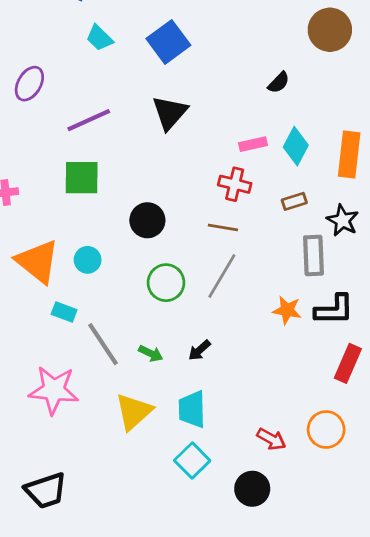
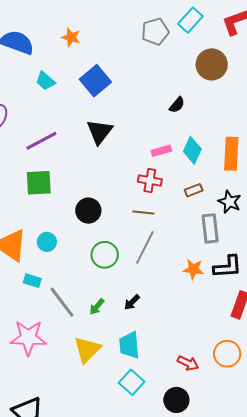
green arrow: (151, 353) -> (97, 307), turned 108

